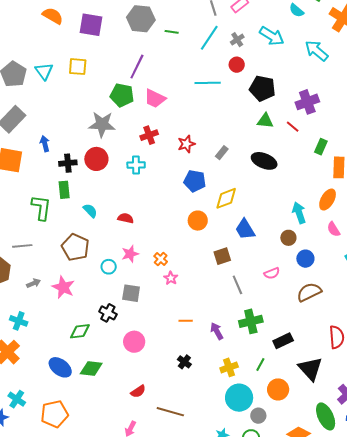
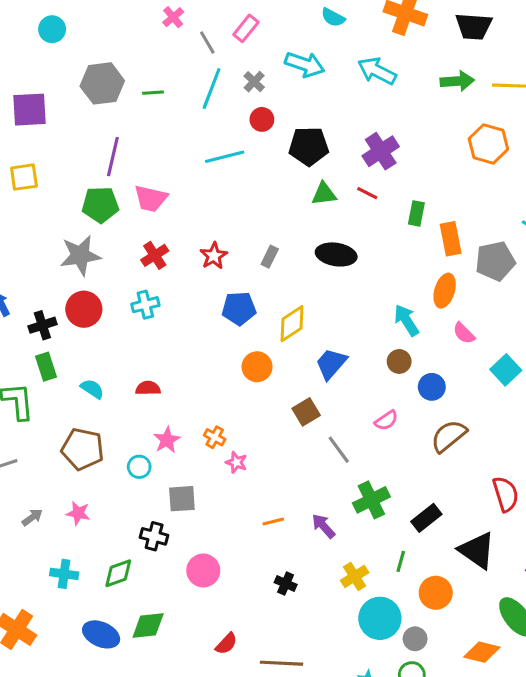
blue trapezoid: (245, 229) -> (331, 364), turned 85
pink star: (63, 287) -> (78, 513), size x0.7
cyan cross: (19, 321) -> (64, 574), moved

